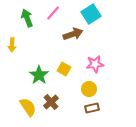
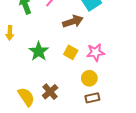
yellow square: (64, 69) -> (71, 52), moved
green star: (39, 75) -> (39, 51), moved

